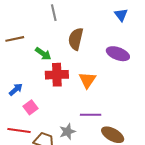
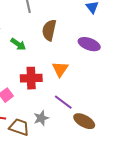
red cross: (57, 75) -> (31, 78), moved
purple line: (91, 115) -> (63, 102), turned 36

